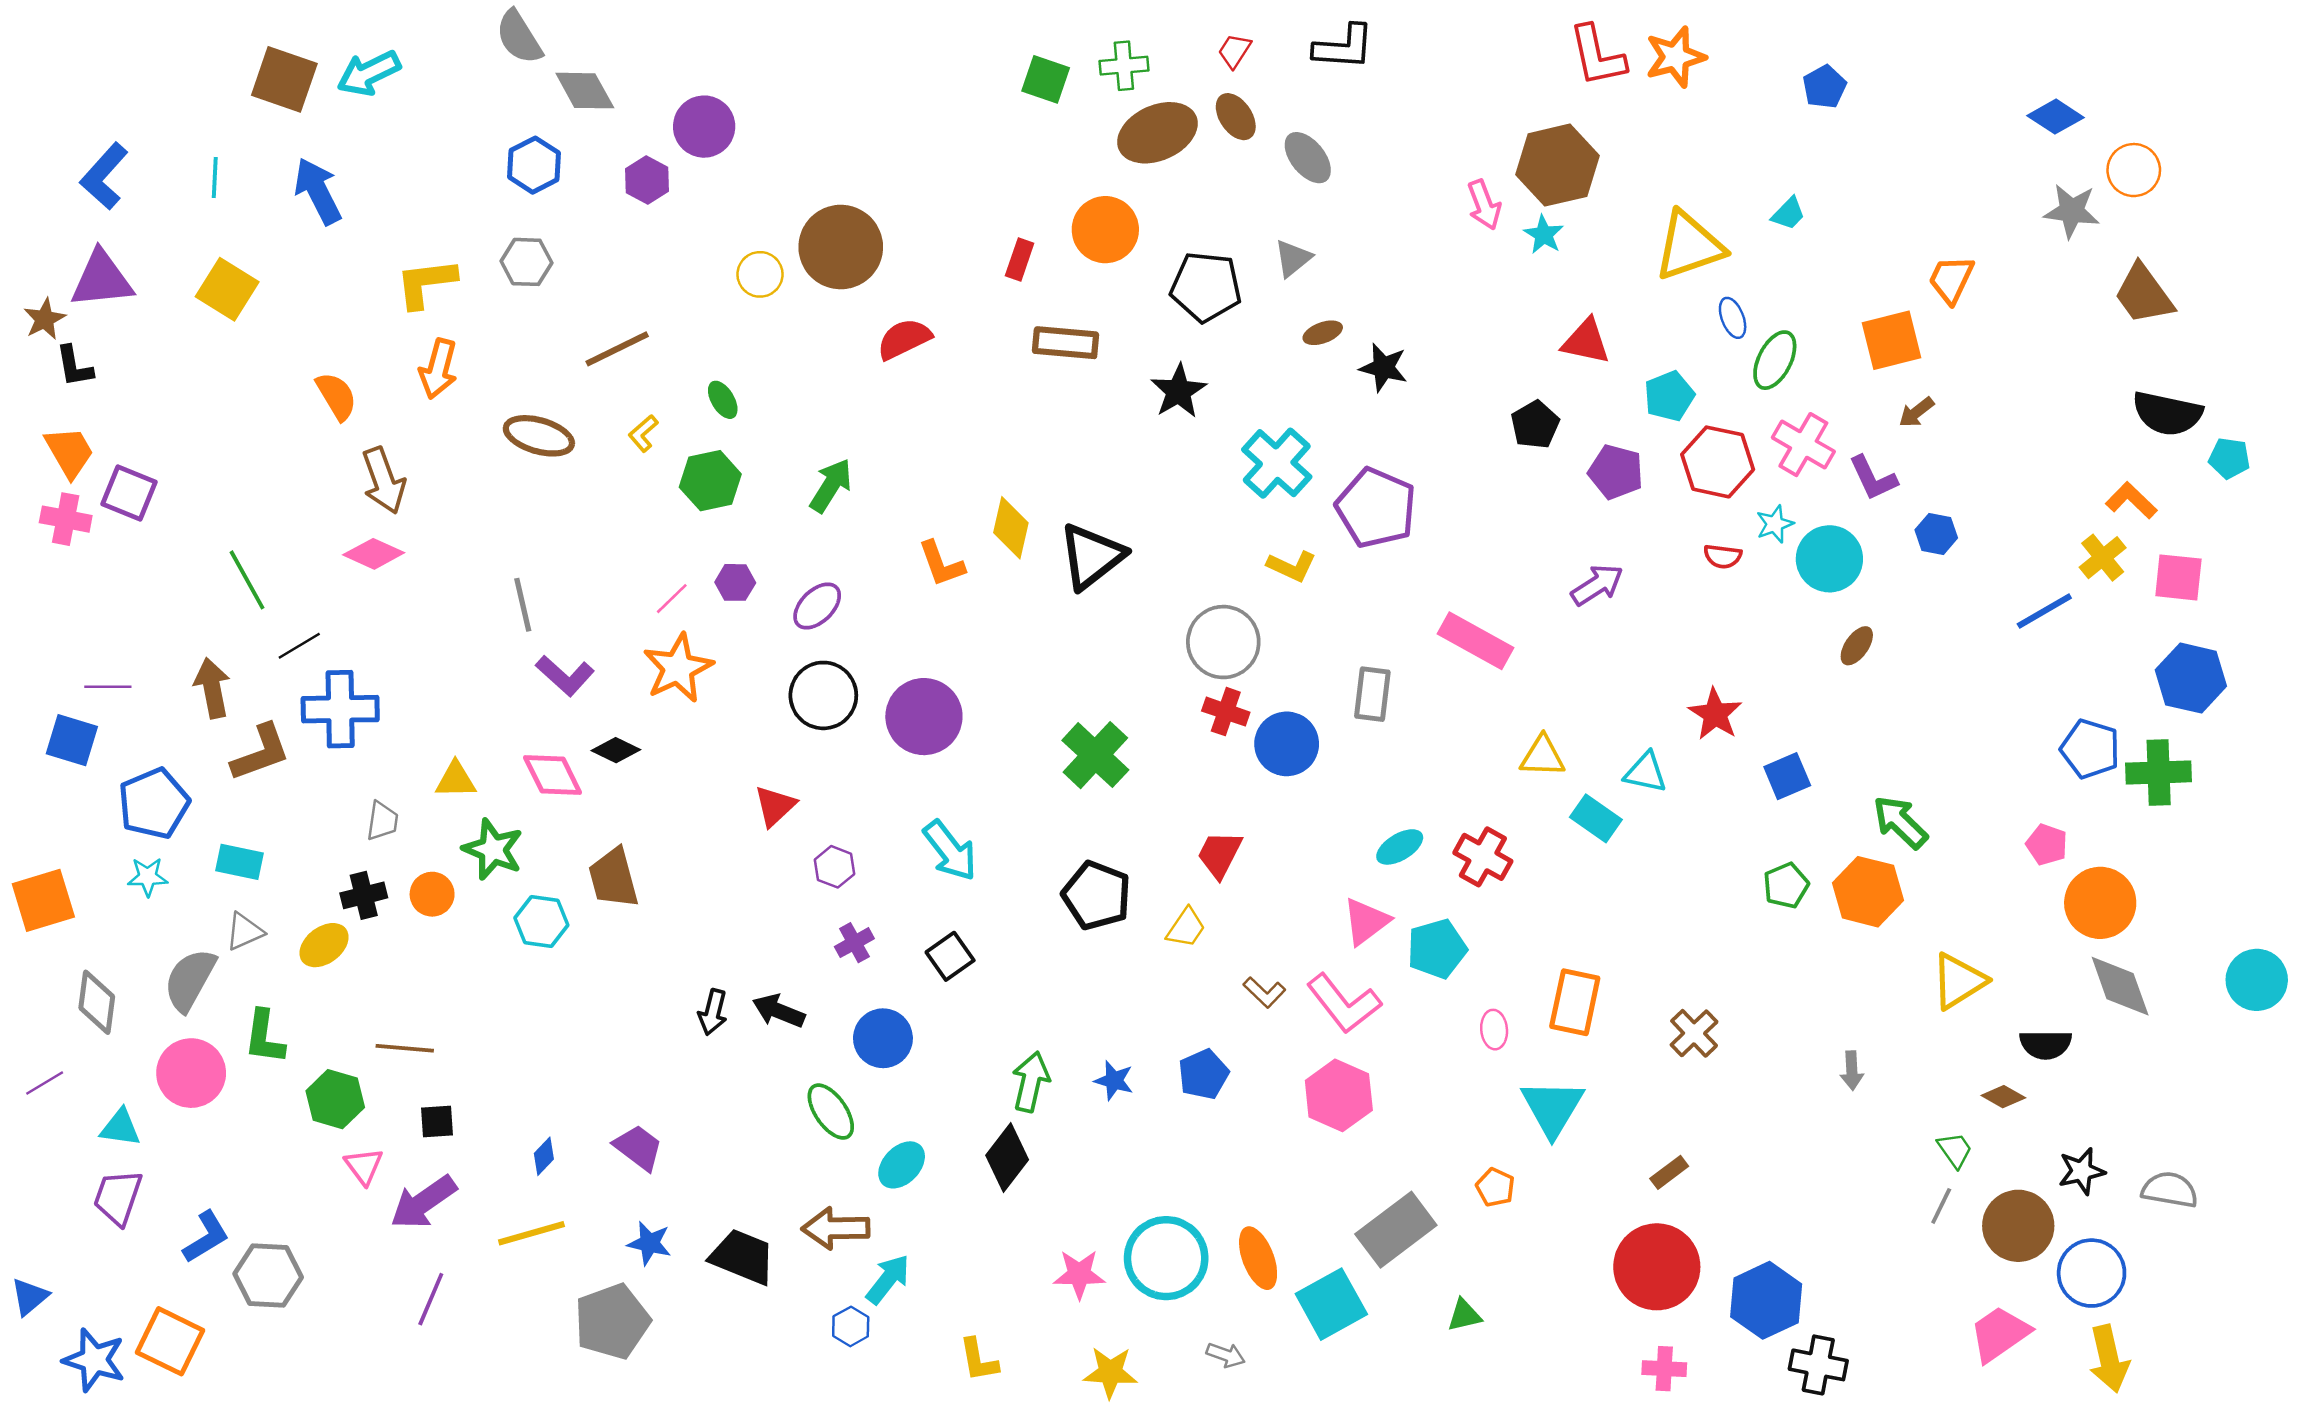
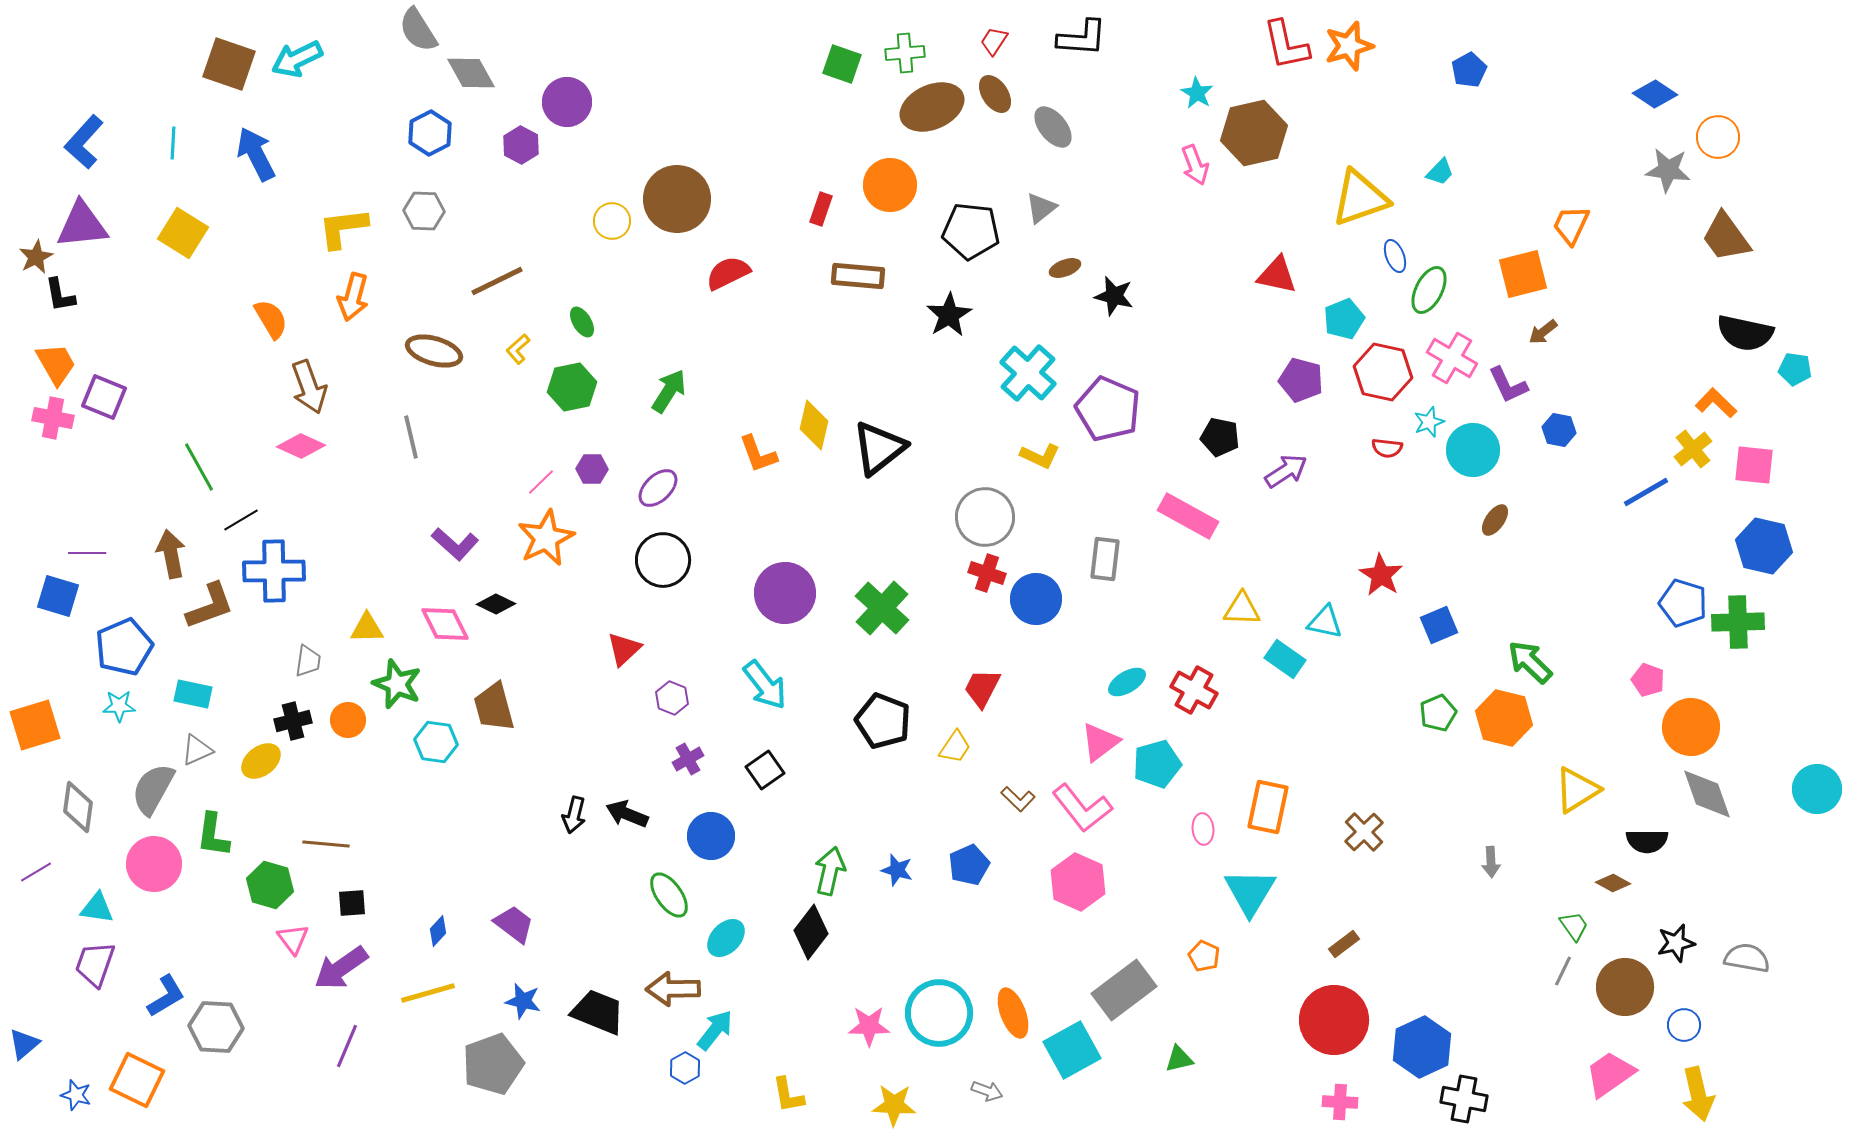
cyan star: (1544, 235) -> (1197, 93), moved
black pentagon: (1535, 425) -> (1220, 437), moved, turned -30
gray line: (523, 605) -> (411, 437), moved
purple circle: (924, 717) -> (785, 593), moved
blue circle: (2092, 1273) -> (1684, 1025), size x0.6
blue star: (94, 1360) -> (76, 1095), size x0.6

